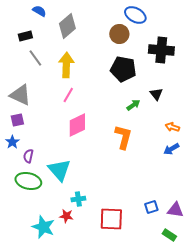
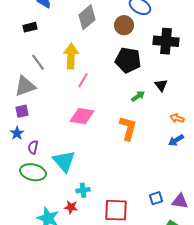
gray diamond: (67, 26) -> (87, 17), moved
gray line: (35, 58) -> (38, 62), moved
gray triangle: (20, 95) -> (25, 86), turned -45
pink line: (68, 95) -> (83, 80), moved
pink diamond: (77, 125) -> (82, 116), turned 35

